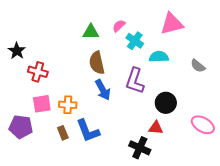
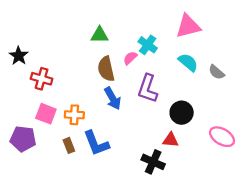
pink semicircle: (119, 26) -> (130, 58), moved
cyan semicircle: (159, 57) -> (188, 62), moved, turned 42
pink square: (42, 104) -> (46, 114), turned 30

